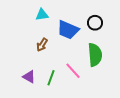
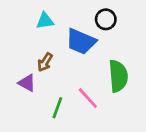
black circle: (95, 23) -> (106, 19), moved
purple triangle: (29, 77) -> (27, 83), moved

